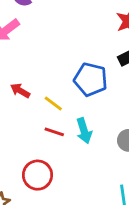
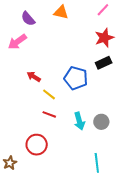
red arrow: (20, 91) -> (34, 77), moved
cyan arrow: (84, 131) -> (79, 121), moved

